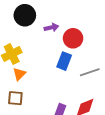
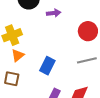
red circle: (73, 38) -> (88, 31), moved
blue rectangle: (64, 61) -> (47, 66), moved

